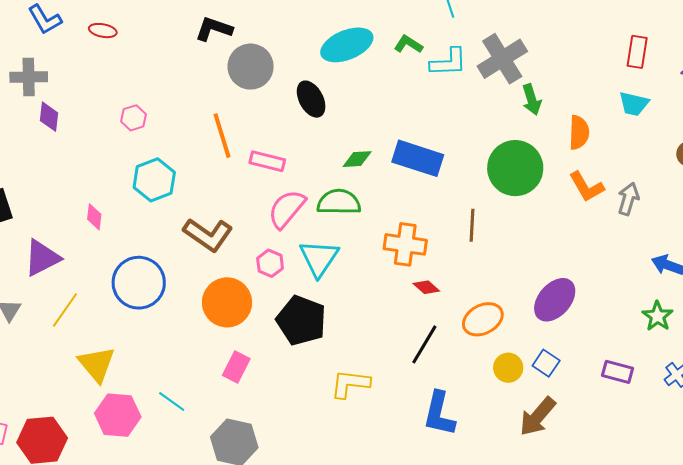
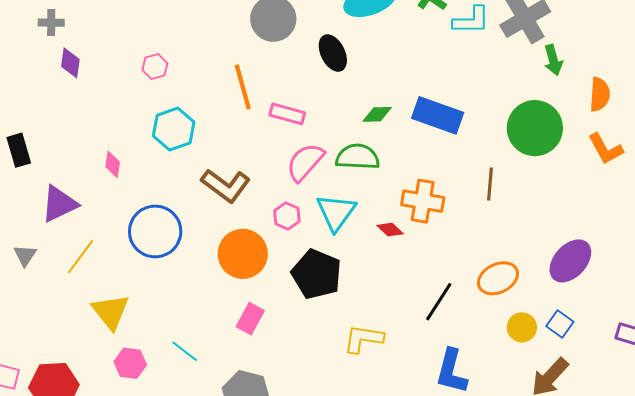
gray cross: (29, 77) -> (51, 23), size x0.7
red diamond: (426, 287) -> (390, 230), moved
pink hexagon: (118, 415) -> (130, 363), size x0.7

